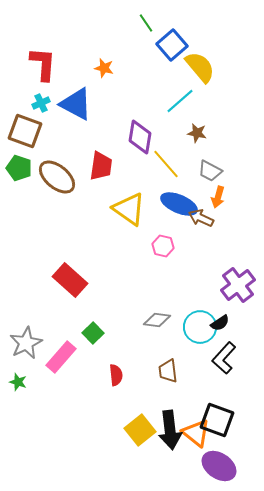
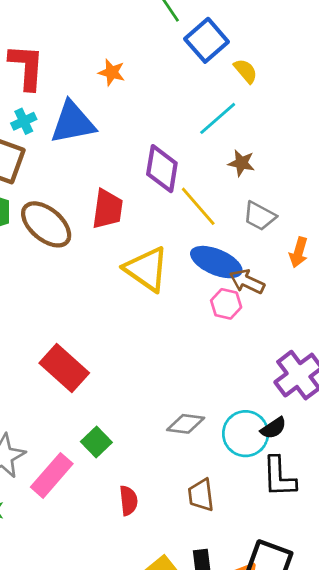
yellow semicircle: (200, 67) -> (246, 71), size x0.6
blue triangle: (76, 104) -> (73, 123), turned -39
orange arrow: (218, 197) -> (299, 252), moved
pink hexagon: (163, 246) -> (226, 304), moved
black L-shape: (224, 358) -> (279, 477), turned -44

